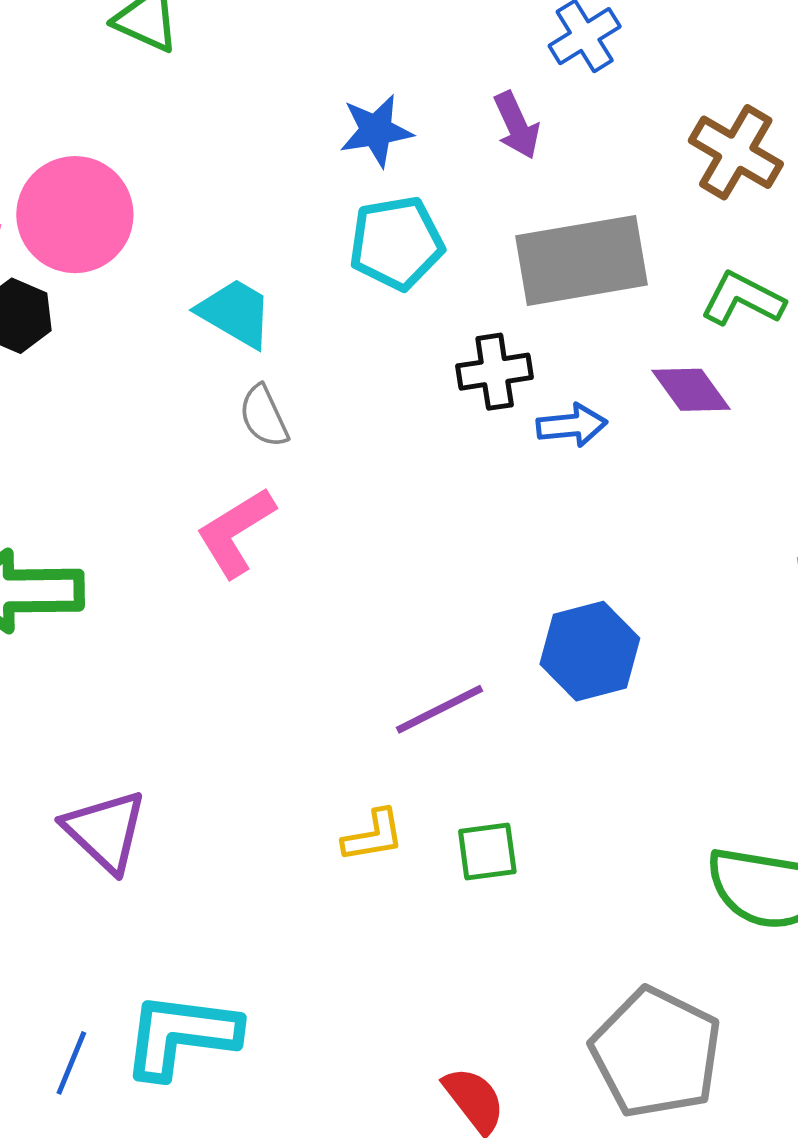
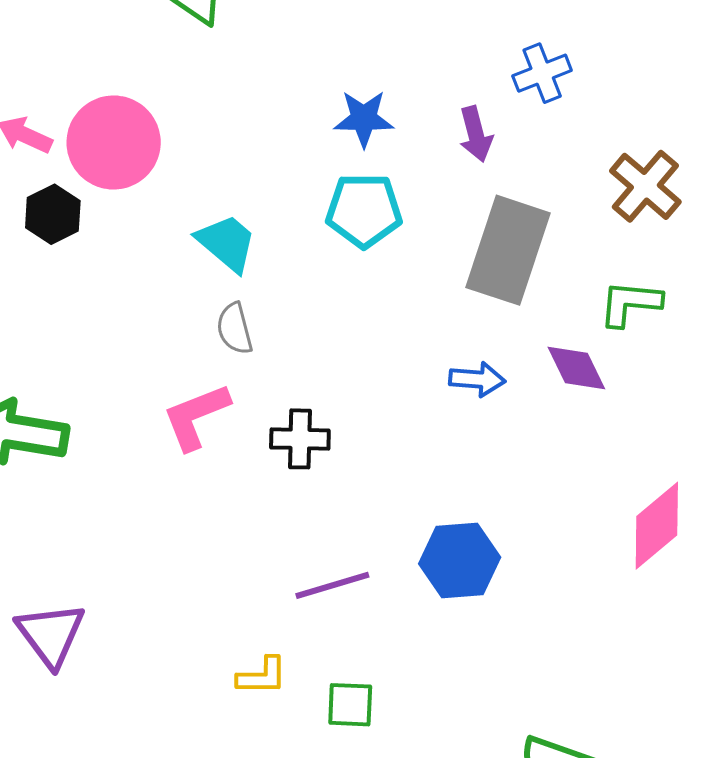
gray rectangle: (581, 260) -> (508, 250), turned -72
green L-shape: (743, 299) -> (630, 303), turned -32
black cross: (495, 372) -> (300, 439), moved

